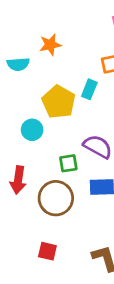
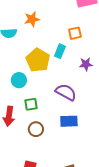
green square: (68, 163) -> (31, 104), moved
brown circle: (56, 198) -> (36, 129), size x0.6

